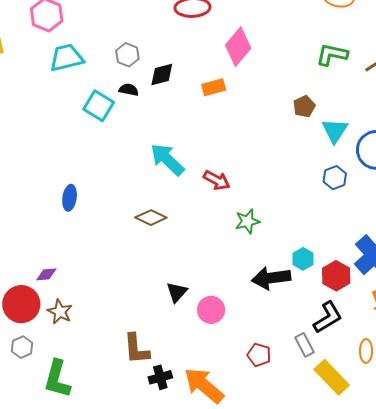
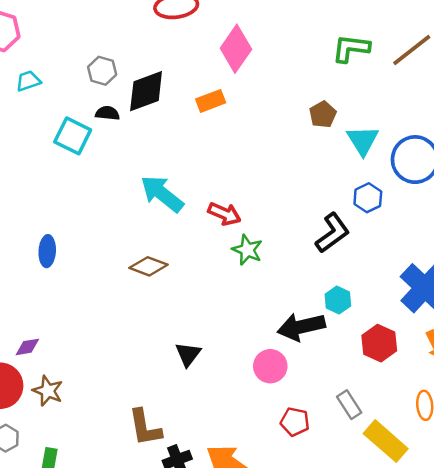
cyan trapezoid: (66, 58) -> (28, 81), size x0.6
black diamond: (162, 75) -> (146, 91), size x1.4
green star: (247, 221) -> (247, 250), moved, turned -30
red hexagon: (336, 276) -> (379, 343), moved
pink circle: (211, 310) -> (270, 366), moved
black L-shape: (328, 317) -> (332, 233), moved

